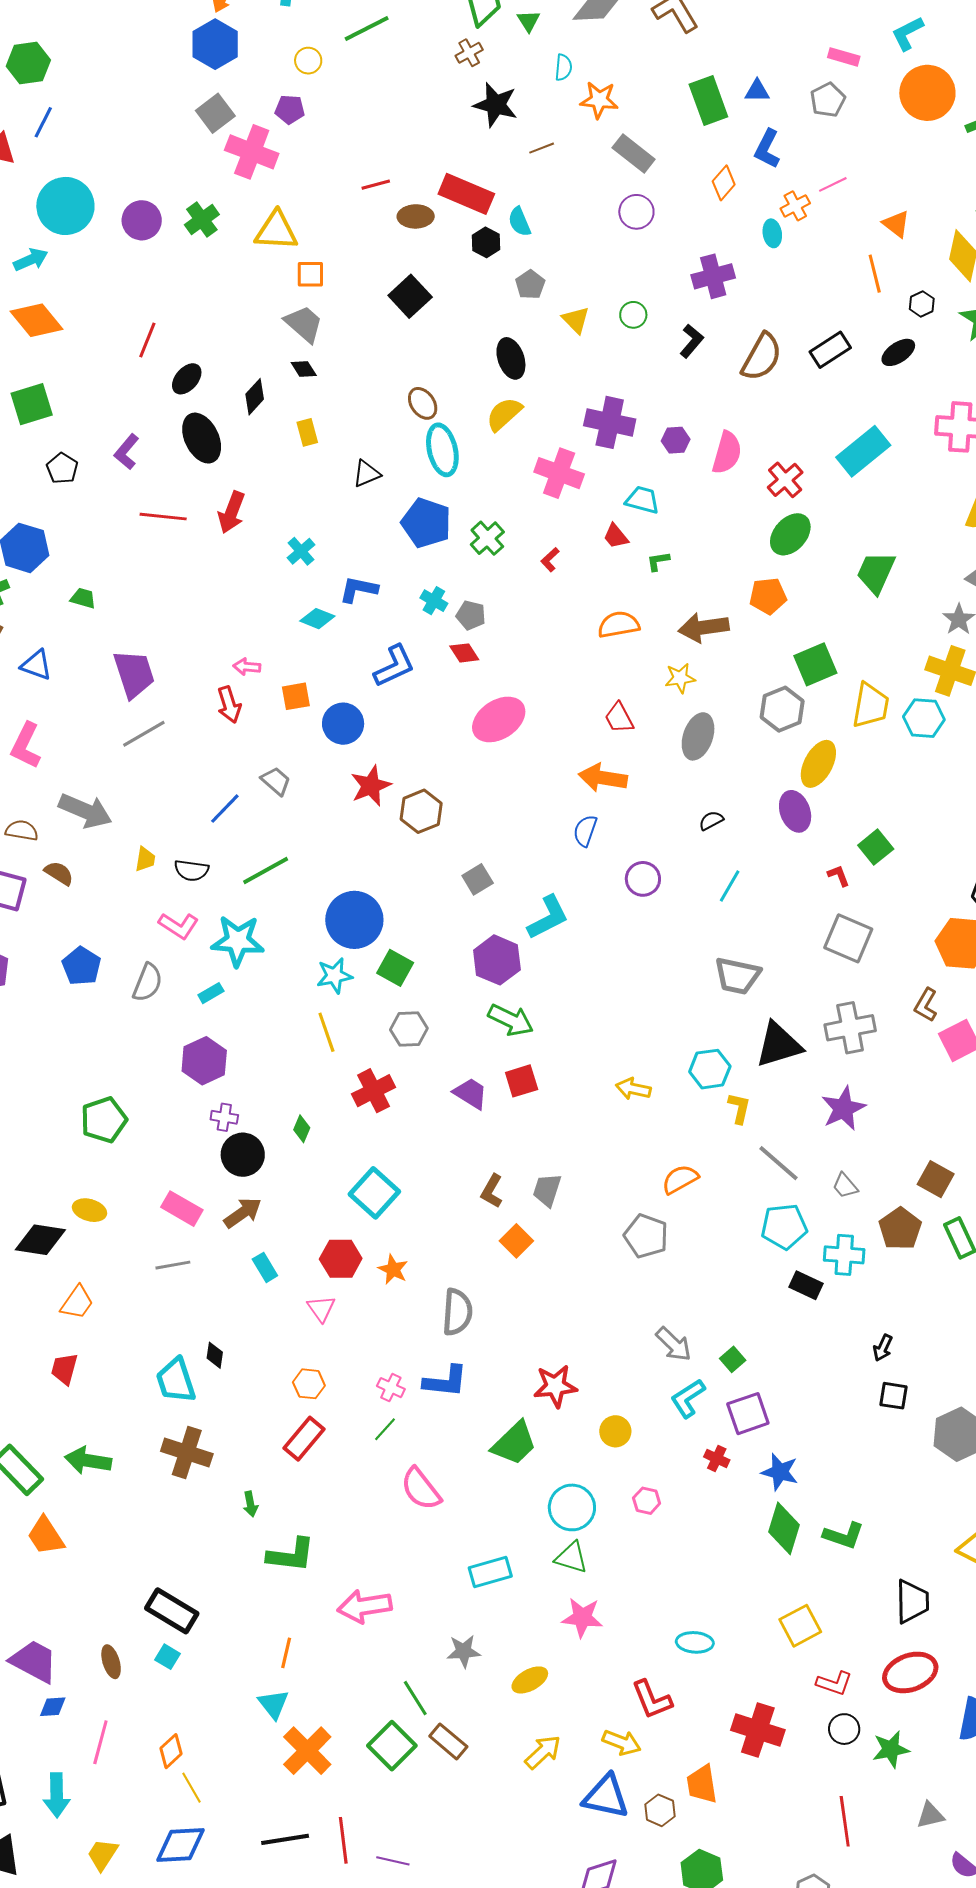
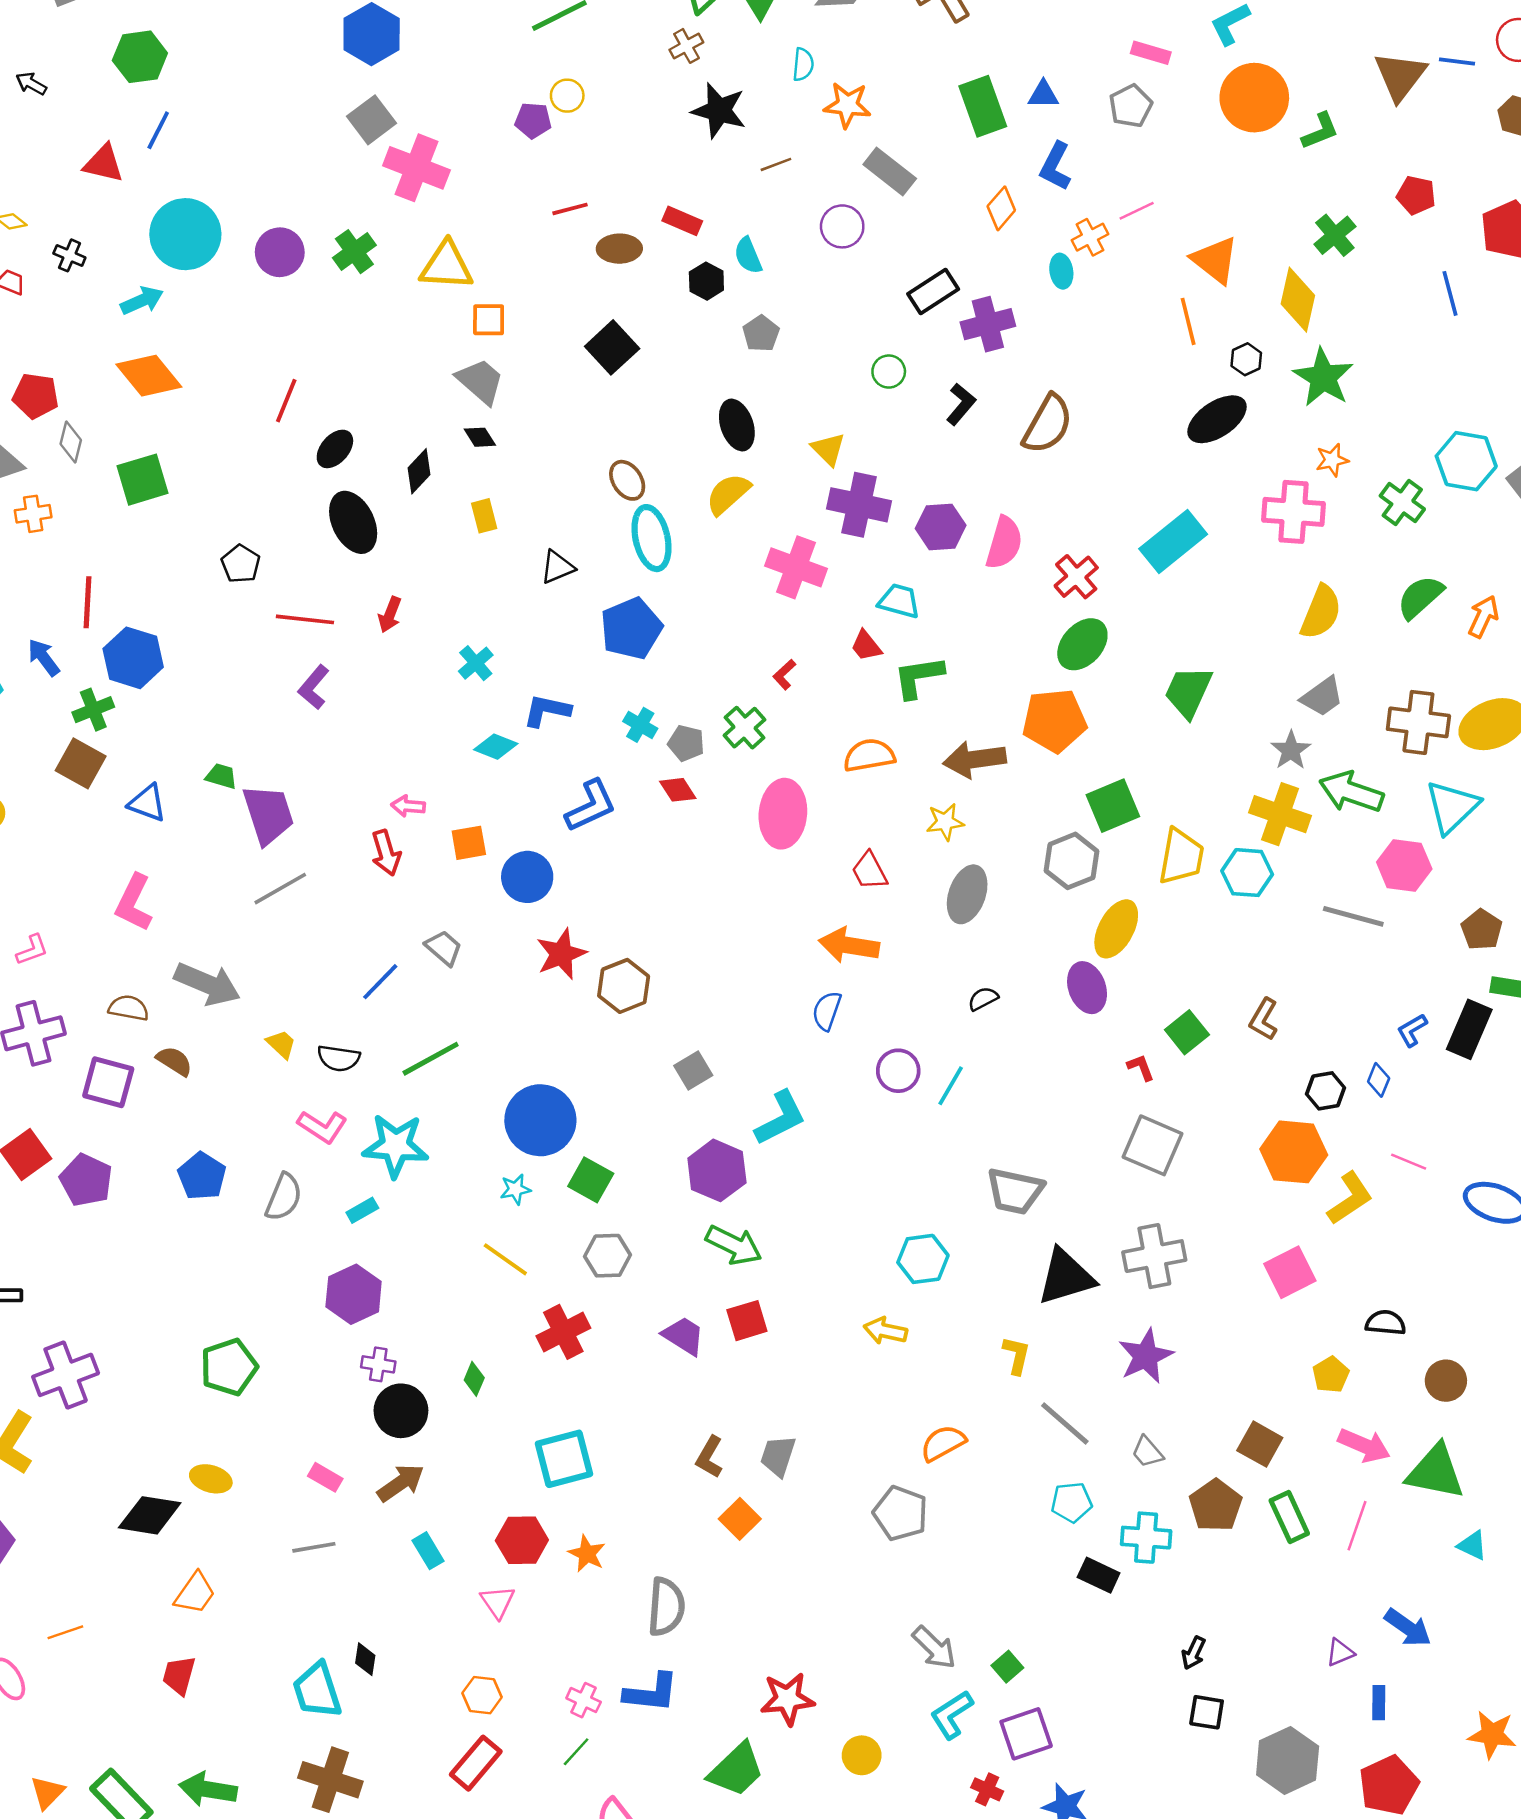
yellow circle: (308, 61) -> (567, 96), moved
purple pentagon: (290, 109) -> (533, 120), moved
red rectangle: (466, 194) -> (682, 221), size x0.6
purple circle: (636, 212) -> (842, 226), moved
orange triangle: (896, 224) -> (1215, 260), size x1.4
yellow triangle: (576, 320) -> (828, 449), moved
black rectangle: (830, 350) -> (933, 292), moved
black ellipse: (898, 352) -> (1217, 419), size x1.4
purple hexagon: (676, 440) -> (941, 527), size x1.4
purple L-shape: (126, 452) -> (314, 687), moved
black pentagon: (62, 468) -> (241, 564), moved
red arrow: (232, 512) -> (390, 615), size x0.7
blue pentagon: (426, 523) -> (631, 629), turned 30
green cross: (487, 538) -> (744, 728), moved
green L-shape: (658, 561) -> (918, 677), size x1.8
orange pentagon: (768, 596) -> (1054, 721), size x1.4
green trapezoid: (83, 598) -> (221, 776), moved
pink ellipse: (499, 719) -> (783, 814), moved, turned -52
yellow trapezoid: (145, 859) -> (281, 1044), turned -56
cyan line: (730, 886) -> (951, 1086), moved
cyan star: (334, 976) -> (515, 1189), size x0.7
brown L-shape: (926, 1005) -> (1264, 1019), moved
yellow line: (326, 1032) -> (505, 1259), turned -36
cyan hexagon: (710, 1069) -> (923, 1259), moved
cyan square: (374, 1193) -> (564, 1459), turned 33
pink rectangle: (182, 1209) -> (325, 1477), size x0.7
cyan pentagon: (784, 1227) -> (1072, 1502), size x0.7

